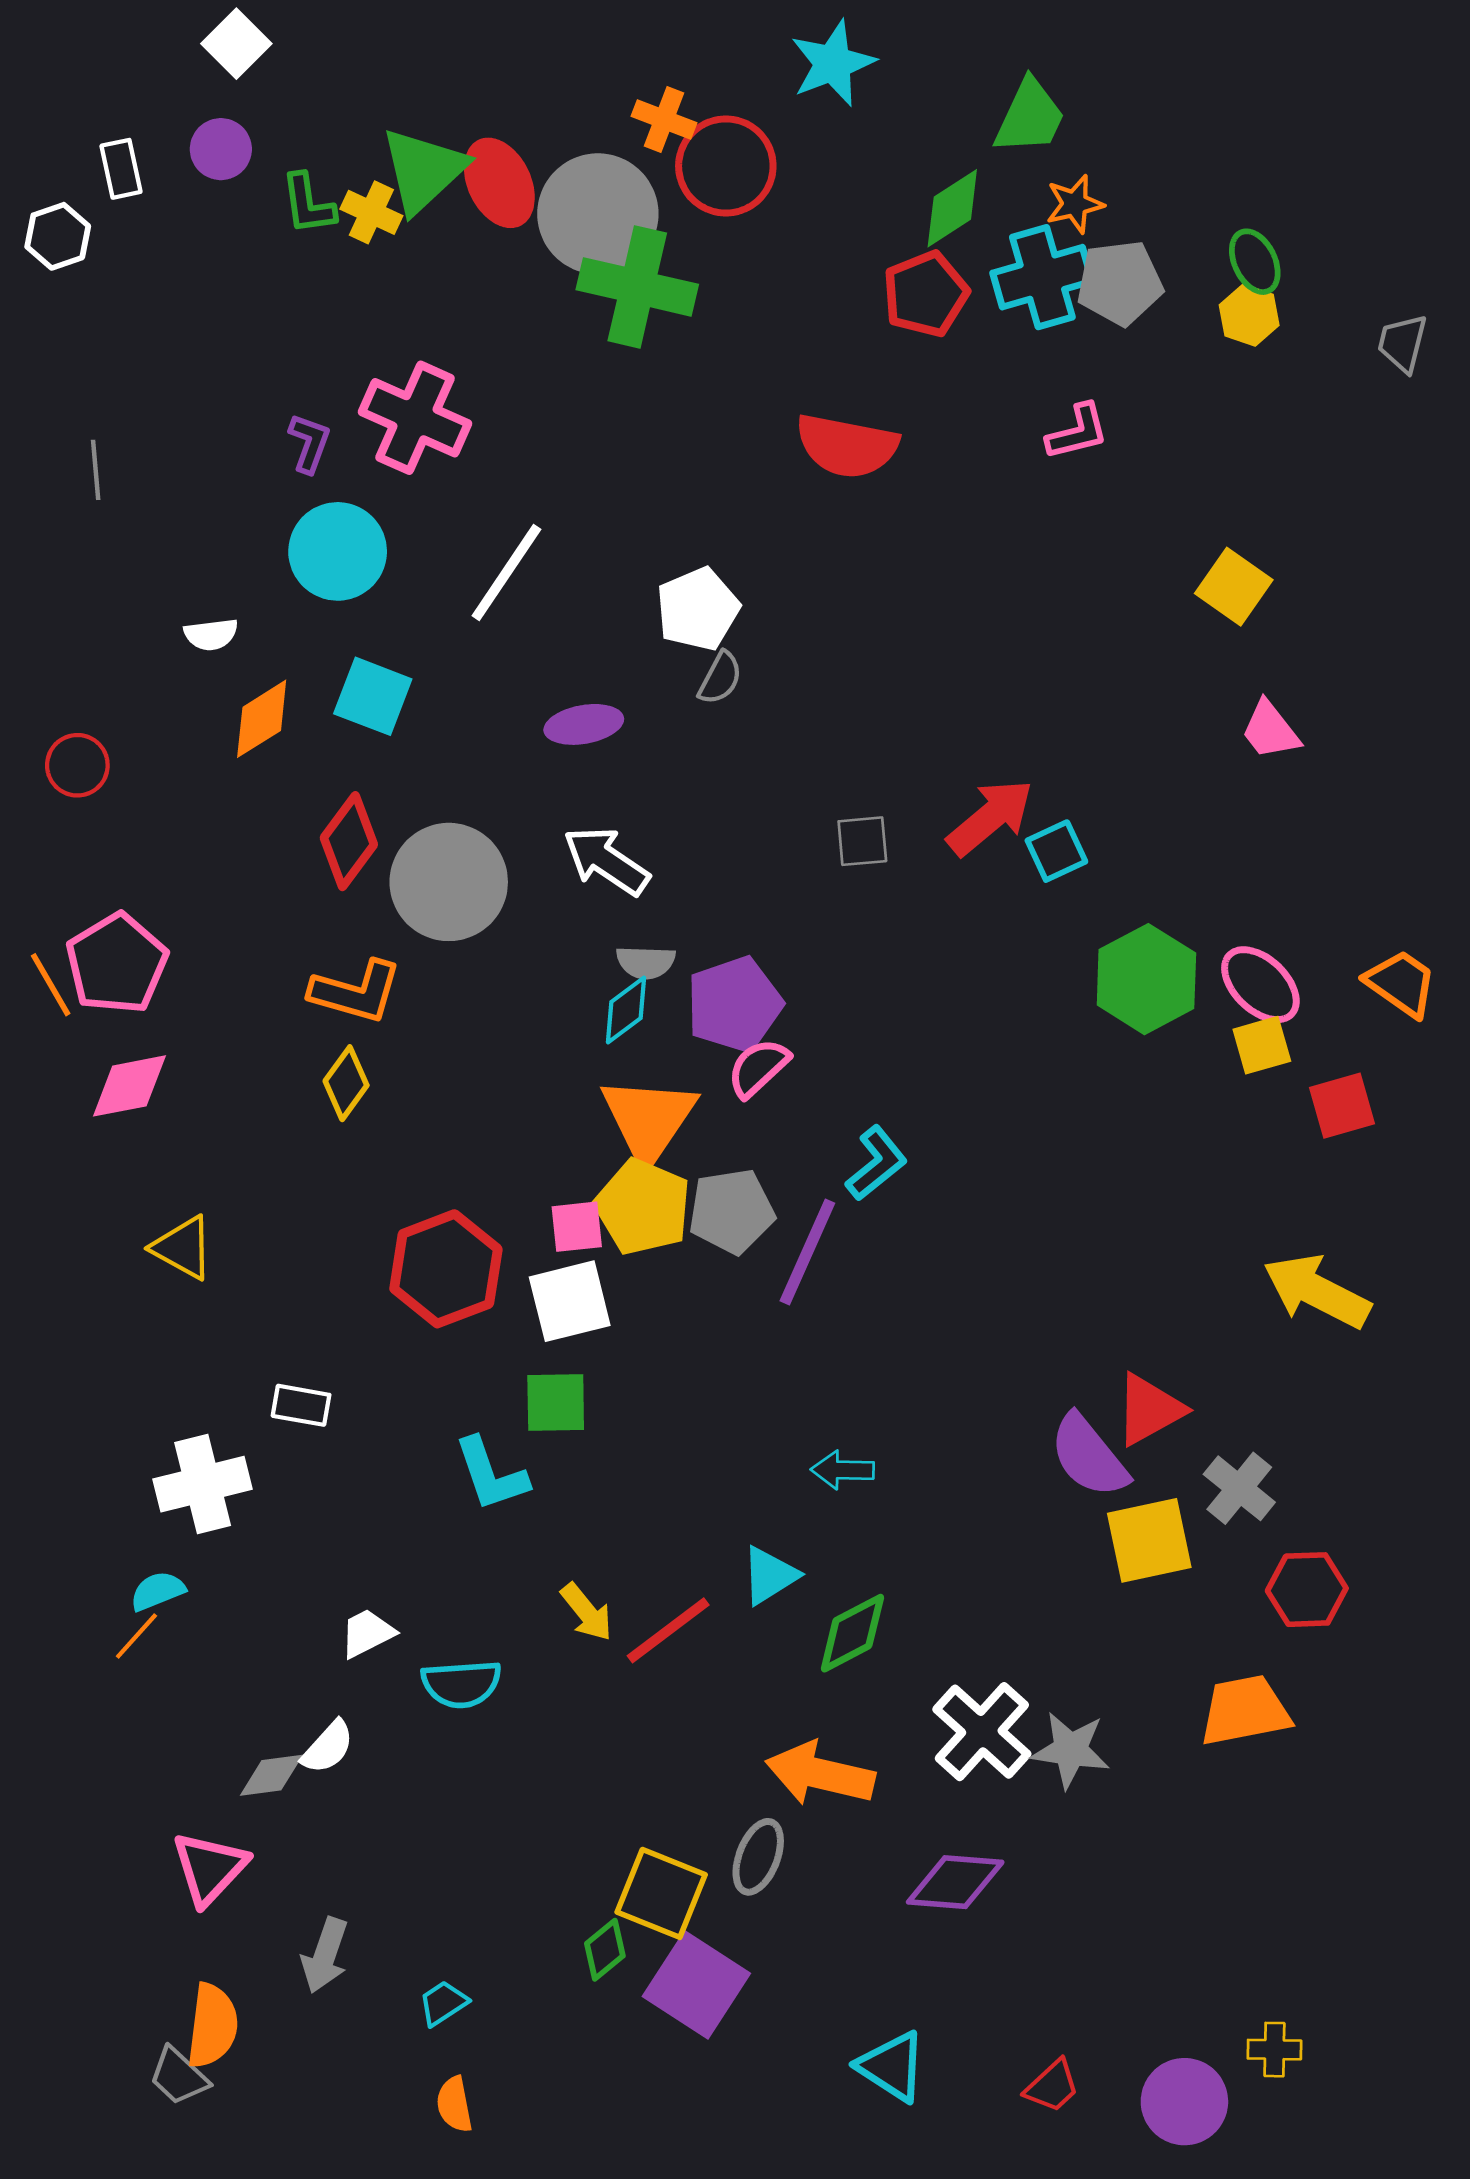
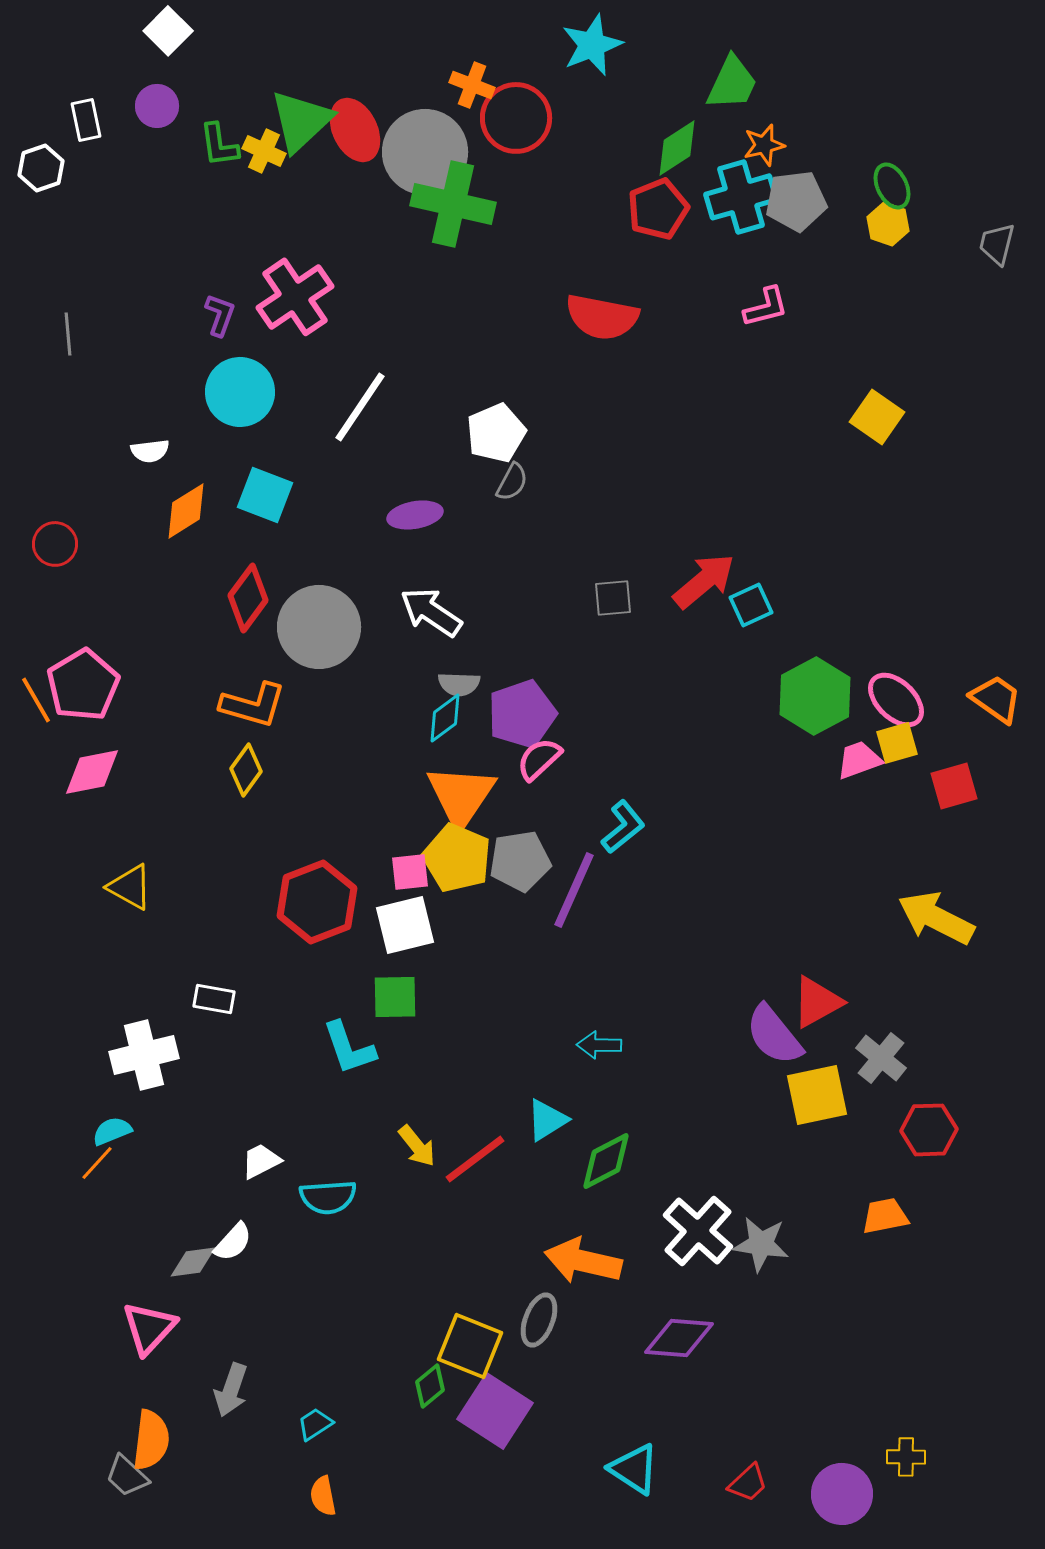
pink cross: (415, 418) -> (295, 297), turned 32
pink trapezoid: (1270, 730) -> (859, 760), moved, turned 108
orange trapezoid: (1245, 1711) -> (885, 1216), size x0.7

